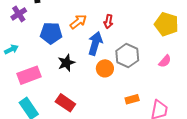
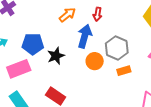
blue pentagon: (51, 33) -> (33, 44), moved
orange rectangle: (132, 99) -> (124, 71), moved

